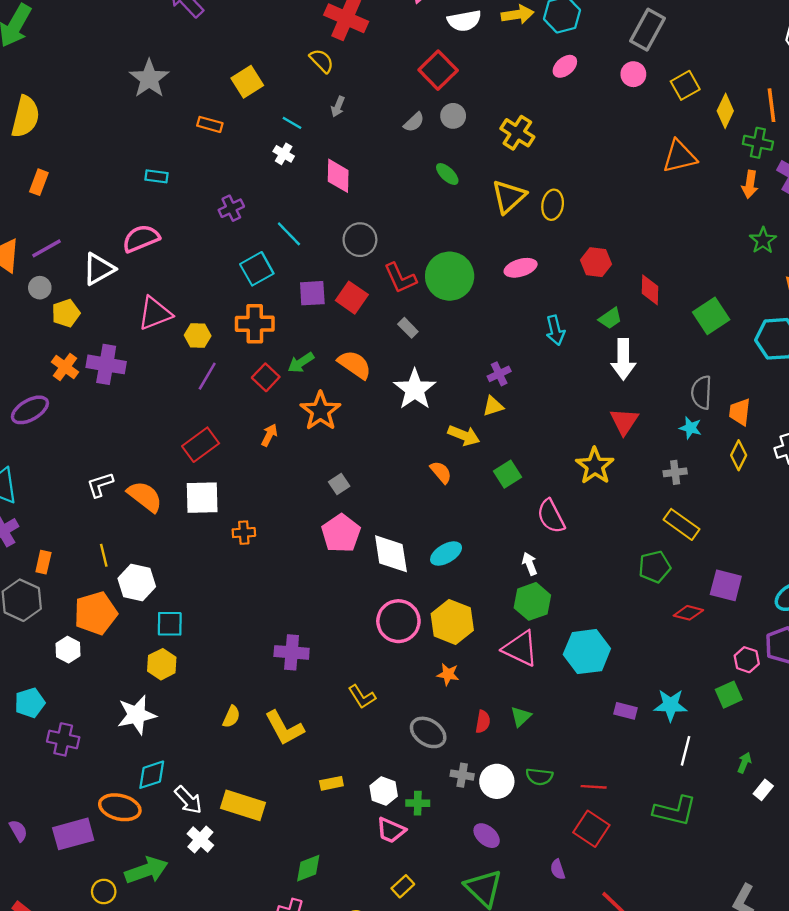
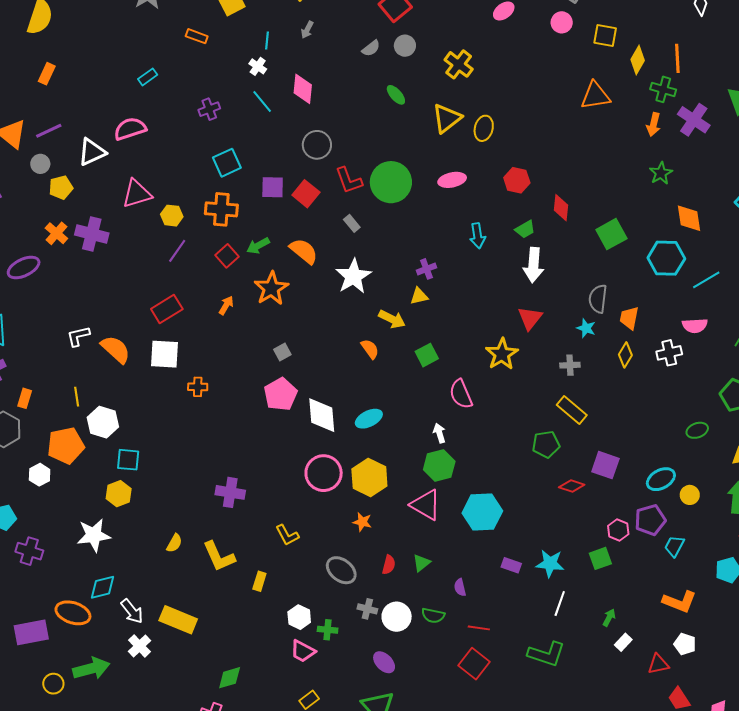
yellow square: (685, 85) -> (605, 36), turned 35
cyan line: (292, 123) -> (267, 41), turned 60
cyan rectangle: (157, 176) -> (148, 77), turned -48
cyan line: (289, 234) -> (262, 102), moved
yellow rectangle: (331, 783) -> (259, 581), moved, turned -66
purple semicircle: (558, 869) -> (460, 587), moved

